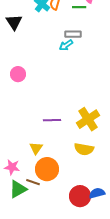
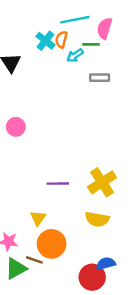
gray rectangle: (73, 34) -> (100, 78), moved
cyan arrow: (66, 45) -> (75, 55), moved
blue semicircle: (97, 193) -> (106, 264), moved

